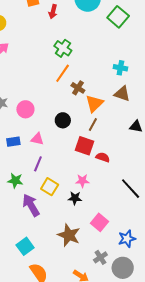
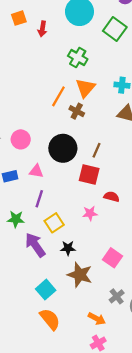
green cross: (63, 48) -> (78, 57), moved
orange triangle: (94, 103) -> (85, 88), moved
black circle: (63, 120) -> (63, 148), size x1.6
red semicircle: (103, 157) -> (112, 197), moved
yellow square: (50, 187) -> (54, 223), turned 30
black star: (75, 198) -> (68, 248), moved
cyan square: (25, 246) -> (46, 290), moved

